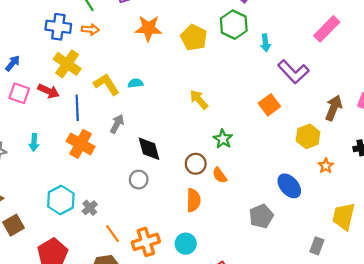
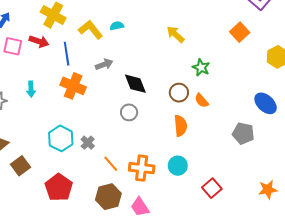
gray arrow: (117, 124) -> (104, 64), turned 48
gray pentagon: (261, 216) -> (243, 133), turned -30
orange cross: (146, 242) -> (142, 168), turned 30

